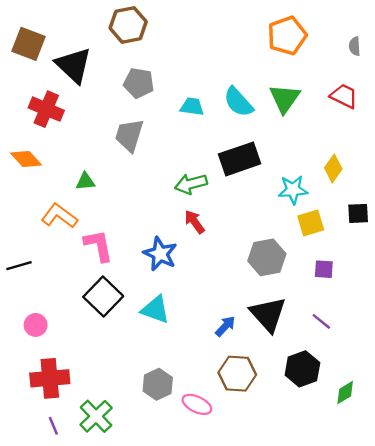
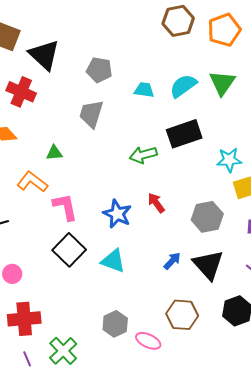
brown hexagon: (128, 25) -> (178, 21), moved
cyan semicircle: (238, 102) -> (183, 86), turned 96
red arrow: (195, 222) -> (156, 203), moved
blue arrow: (225, 326) -> (172, 261), moved

